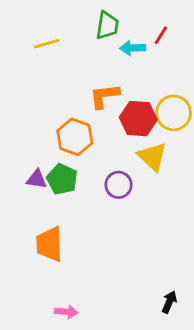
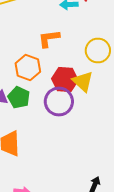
red hexagon: (138, 119) -> (65, 80), moved
purple circle: (119, 185) -> (59, 102), size x1.5

